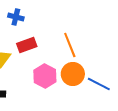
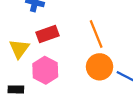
pink hexagon: (45, 76) -> (45, 70), moved

